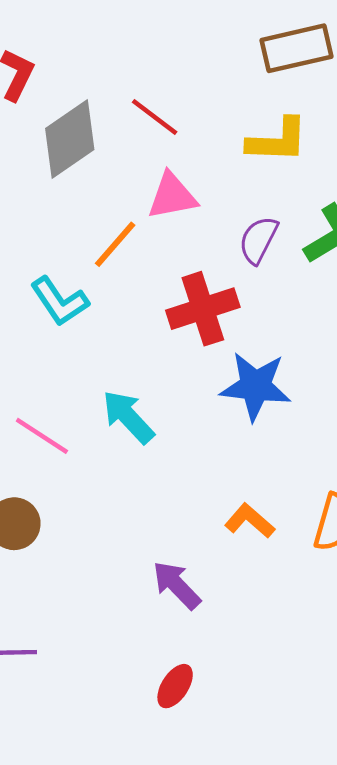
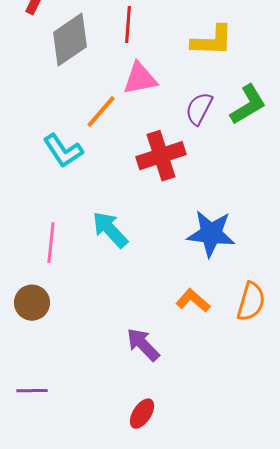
red line: (155, 117) -> (128, 25), turned 57
blue star: (256, 386) -> (211, 234), moved
pink line: (42, 436) -> (51, 243), turned 63

